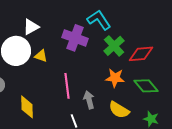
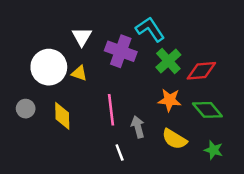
white triangle: (31, 27) -> (82, 37), moved, turned -30
yellow diamond: (27, 107) -> (62, 116), moved

